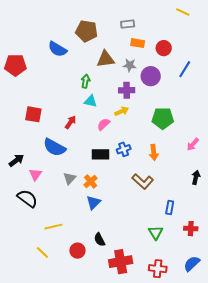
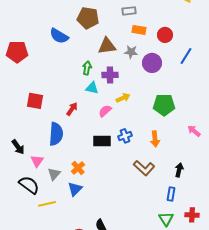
purple cross: (127, 90) -> (110, 75), moved
pink arrow: (193, 144) -> (194, 131), turned 88
blue semicircle: (54, 147) -> (56, 134), turned -115
black arrow: (16, 160) -> (18, 147), turned 91
black arrow: (196, 177) -> (179, 170), moved
gray triangle: (69, 178) -> (54, 174), moved
orange cross: (91, 181) -> (78, 168), moved
blue triangle: (94, 202) -> (75, 189), moved
yellow line: (53, 227) -> (47, 204), moved
green triangle: (156, 233) -> (166, 219), moved

